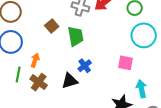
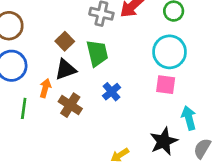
cyan circle: (144, 35) -> (170, 52), moved
black triangle: (70, 81) -> (66, 69), moved
brown cross: (39, 82) -> (70, 105), moved

